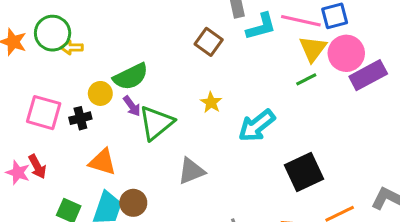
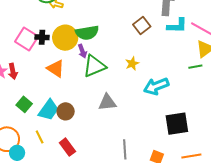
yellow circle: (100, 93) -> (65, 38), size x1.6
black cross: (80, 118) -> (42, 37), moved
orange triangle: (102, 162) -> (56, 69), moved

